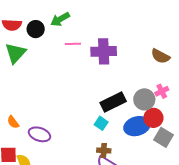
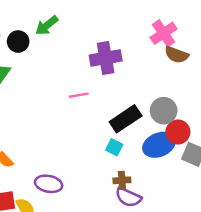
pink line: (73, 44) -> (79, 95), moved
pink cross: (162, 91) -> (164, 33), moved, size x1.5
purple ellipse: (39, 134) -> (49, 184), moved

